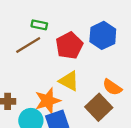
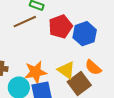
blue hexagon: (103, 35) -> (85, 34), moved
yellow triangle: (69, 81) -> (66, 70), moved

